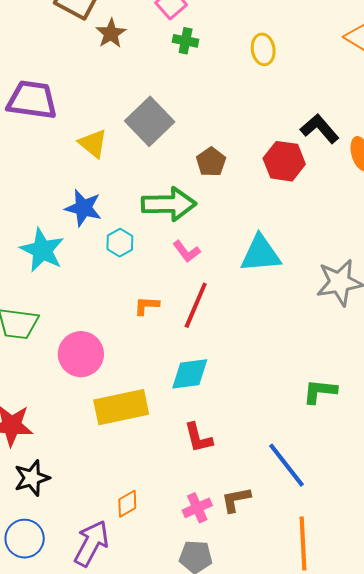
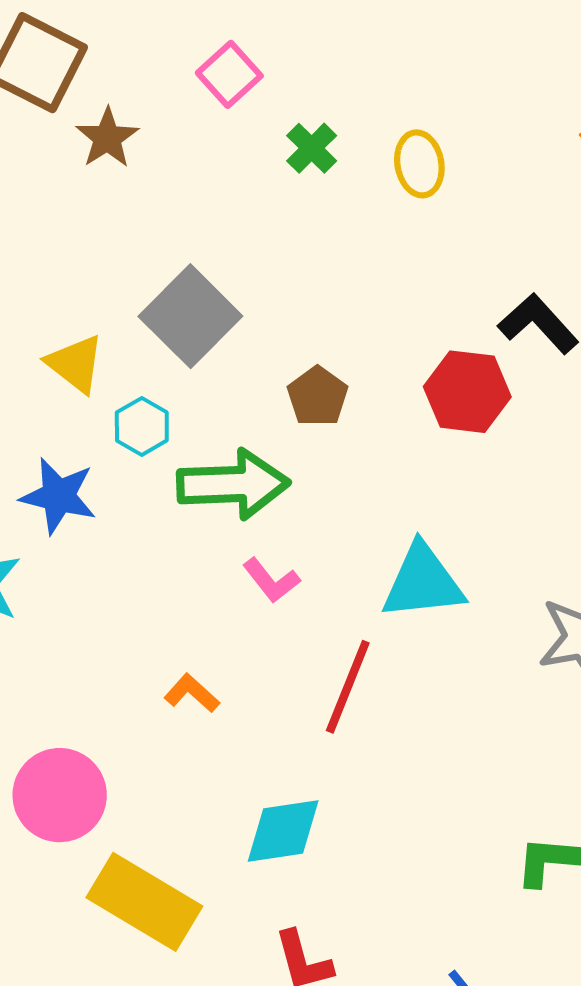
green cross: (186, 41) -> (312, 148), moved, turned 35
cyan hexagon: (120, 243) -> (142, 426), moved
red line: (196, 305) -> (348, 687), moved
orange L-shape: (147, 306) -> (192, 693), turned 40
yellow rectangle: (121, 407) -> (144, 902), turned 44

